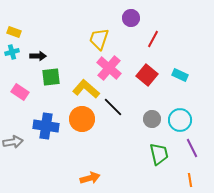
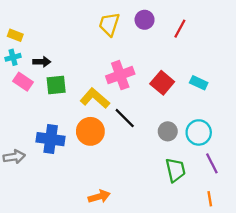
yellow trapezoid: (99, 39) -> (109, 24), moved
red line: (153, 39) -> (180, 29), moved
pink cross: (109, 68) -> (120, 75), turned 30
pink rectangle: (20, 92) -> (23, 82), moved

